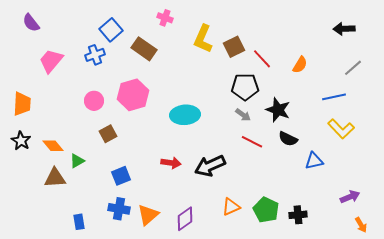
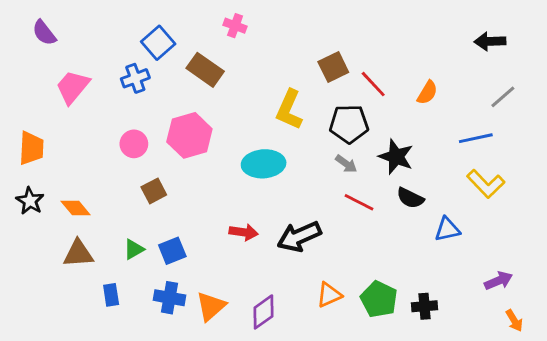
yellow L-shape: (203, 39) -> (289, 110), moved
green triangle: (77, 161) -> (134, 249), moved
blue rectangle: (79, 222) -> (111, 295), moved

